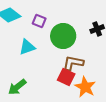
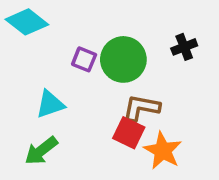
purple square: (39, 21) -> (84, 59), moved
cyan triangle: (27, 47) -> (50, 104), moved

